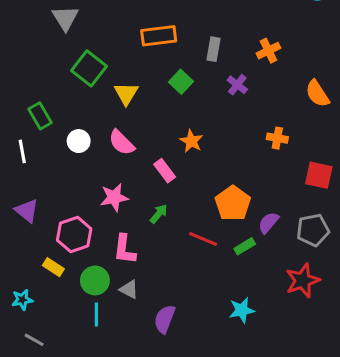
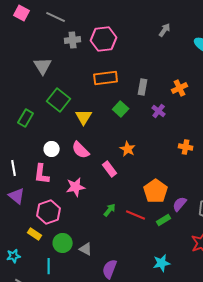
green rectangle: (40, 116) -> (26, 118), moved, turned 60
white line: (22, 151) -> (14, 168), moved
green arrow: (159, 214) -> (110, 210), moved
pink L-shape: (125, 249) -> (42, 174), moved
cyan line: (96, 315) -> (49, 266), moved

